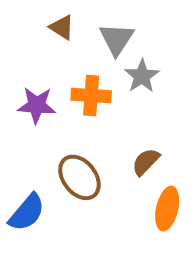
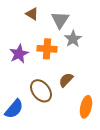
purple star: (37, 105) -> (19, 54), turned -30
brown semicircle: (146, 162) -> (66, 80), moved

